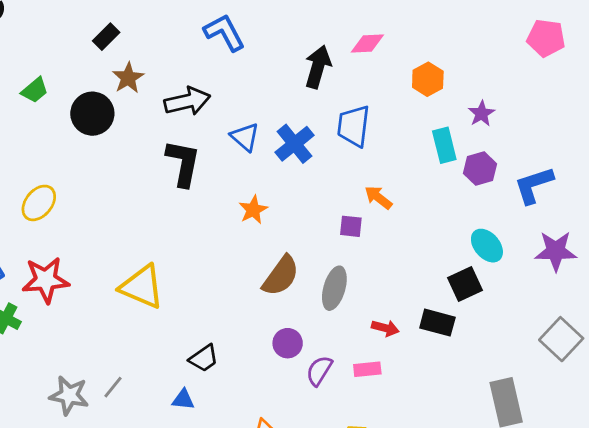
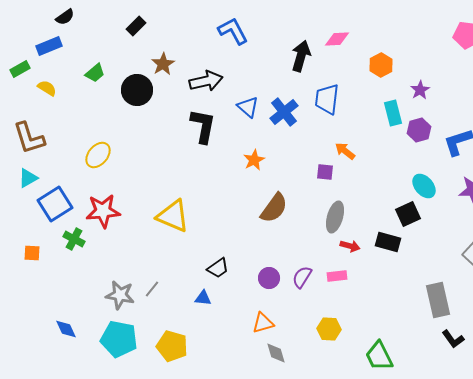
black rectangle: (106, 37) -> (136, 26), moved
gray ellipse: (334, 288) -> (335, 217), moved
purple circle: (288, 343) -> (269, 278), moved

